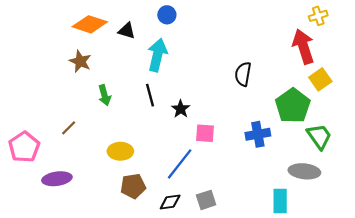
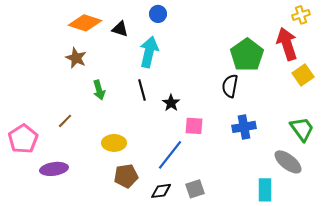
black semicircle: (243, 74) -> (230, 86), moved
green pentagon: (293, 106) -> (247, 55), moved
gray ellipse: (304, 171) -> (288, 162), turned 32

